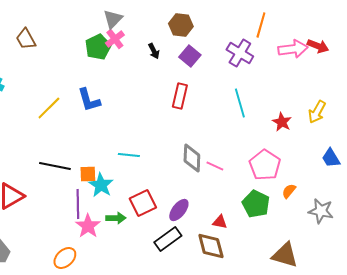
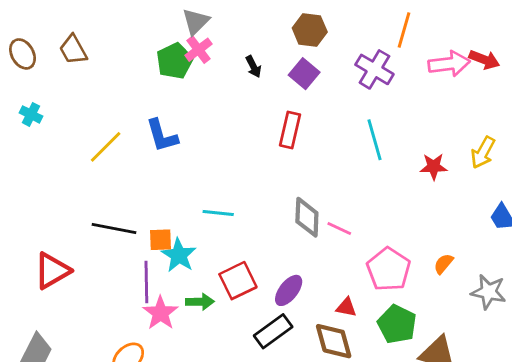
brown hexagon: (181, 25) -> (310, 30), moved
red star: (282, 122) -> (434, 167), turned -30
pink pentagon: (265, 165) -> (389, 269), moved
green pentagon: (256, 204) -> (397, 324), moved

